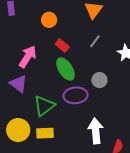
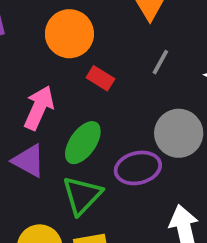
orange circle: (49, 20) -> (69, 34), size x1.6
green ellipse: (65, 69) -> (83, 143), moved, turned 75
gray circle: (99, 80) -> (179, 133), size x1.6

